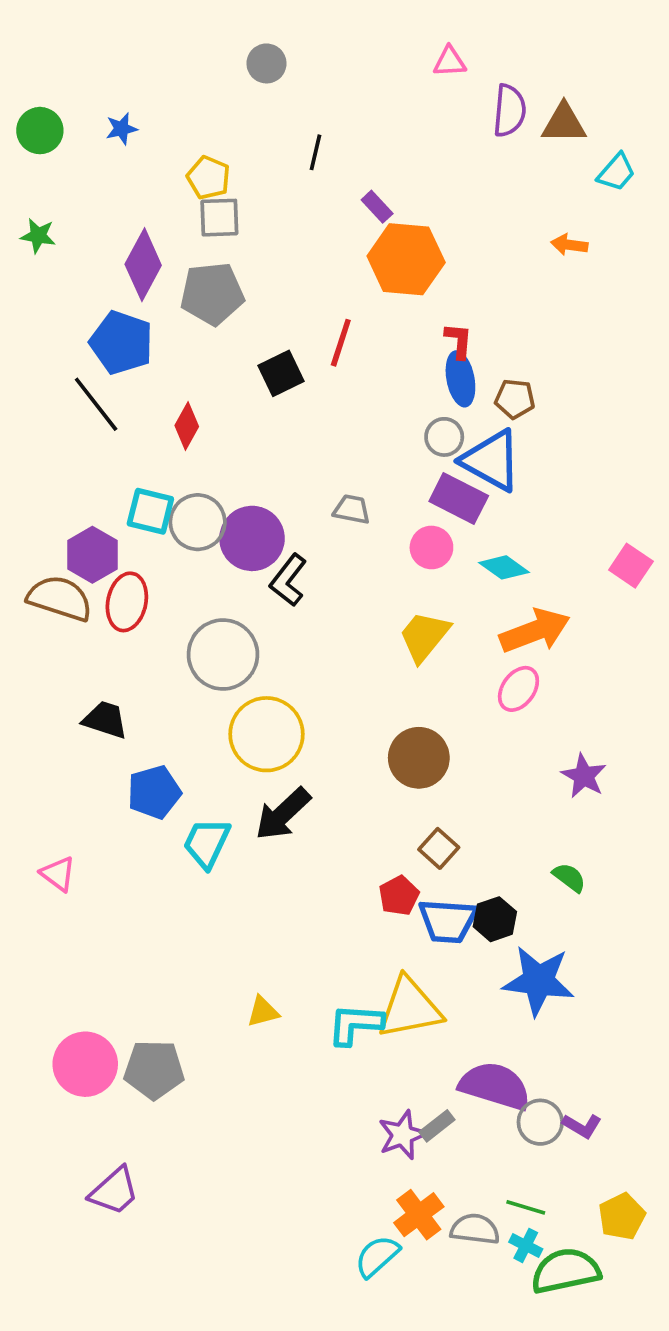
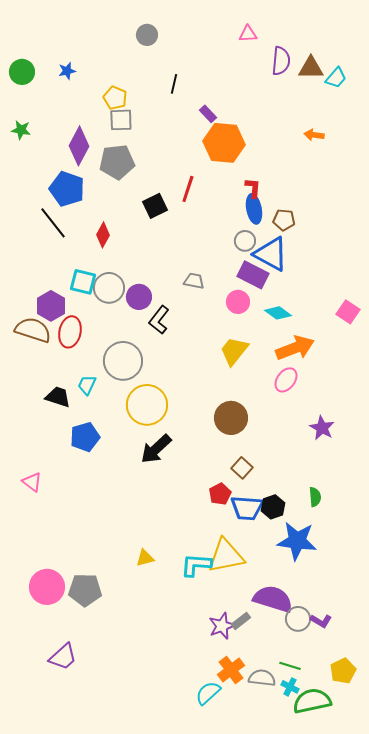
cyan trapezoid: (616, 172) -> (336, 78), moved
purple circle: (252, 538) -> (139, 297), size x0.7
cyan trapezoid: (207, 843) -> (87, 385), moved, size x0.7
green semicircle: (569, 877) -> (315, 497), moved, turned 48

